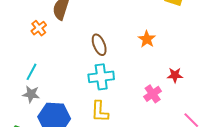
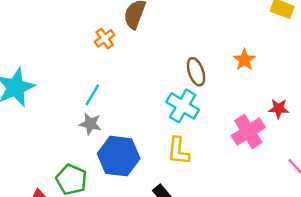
brown ellipse: (99, 45) -> (196, 72), moved
cyan cross: (101, 77) -> (183, 106), turned 35
pink cross: (153, 94) -> (248, 132), size x1.4

